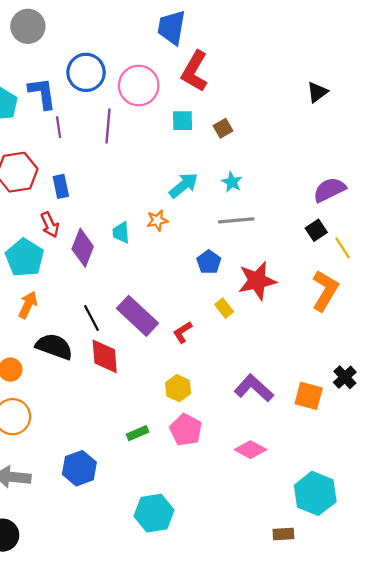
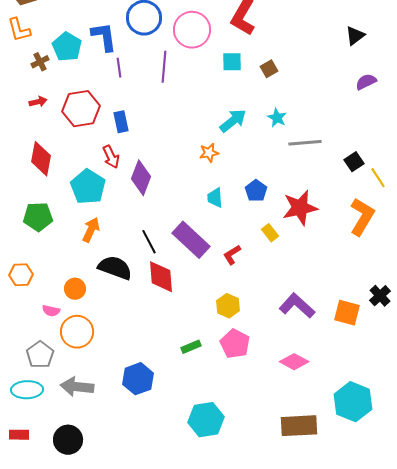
purple semicircle: (329, 190) -> (366, 82), moved, size x0.7
gray line: (236, 220) -> (305, 143), moved
cyan trapezoid: (121, 232) -> (215, 198), moved
brown rectangle: (283, 534) -> (299, 426), moved, size x1.8

